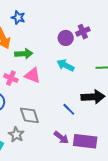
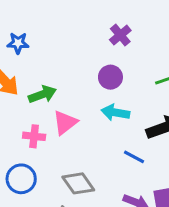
purple circle: (66, 38) -> (110, 77), moved
cyan arrow: (65, 65) -> (115, 112), moved
pink triangle: (33, 75) -> (65, 123), turned -42

